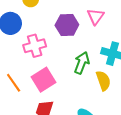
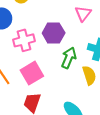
purple hexagon: (67, 25) -> (54, 33), moved

